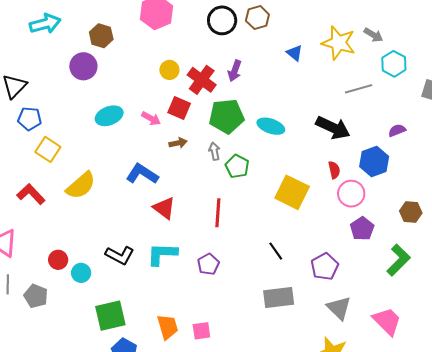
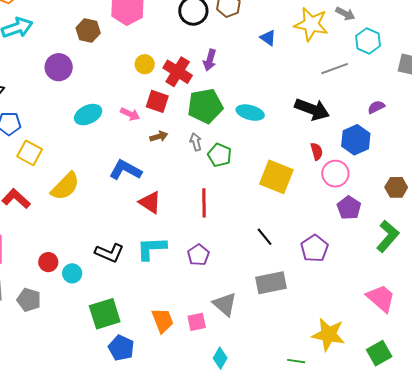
brown hexagon: (101, 36) -> (88, 31), moved
gray triangle: (339, 308) -> (225, 304), moved

